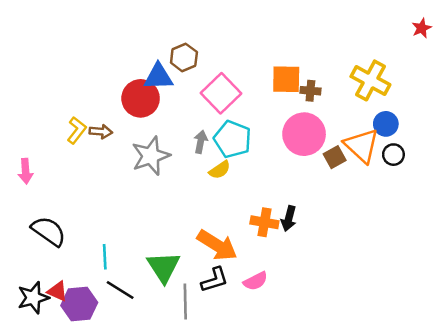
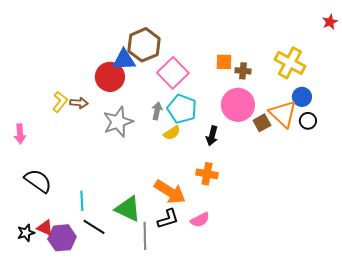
brown hexagon: (184, 57) -> (144, 45), size x1.5
orange square: (286, 79) -> (224, 62), size x0.7
black arrow: (289, 218) -> (212, 136), moved
green triangle: (164, 267) -> (128, 209), turned -32
black star: (33, 298) -> (26, 233), size x0.7

